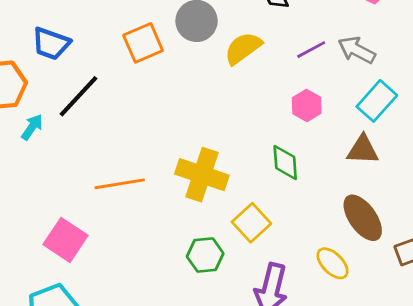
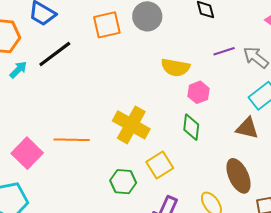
yellow semicircle: (243, 48) -> (175, 67), moved, turned -144
pink hexagon: (307, 105) -> (199, 92), moved
orange line: (120, 184) -> (72, 140), moved

